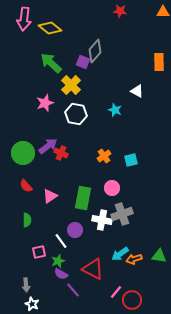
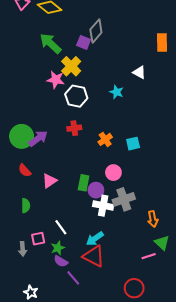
pink star: (45, 103) -> (56, 80), moved, turned 30
purple arrow: (48, 146) -> (38, 138), moved
red cross: (61, 153) -> (74, 128), moved, turned -32
green rectangle: (83, 198) -> (84, 183), size x0.7
purple circle: (75, 230) -> (96, 190), moved
cyan arrow: (120, 254) -> (95, 239), moved
green triangle: (159, 256) -> (162, 243), turned 35
orange arrow: (134, 259) -> (153, 219), moved, turned -84
gray arrow: (26, 285) -> (23, 249), moved
pink line: (116, 292) -> (149, 256), moved, turned 32

